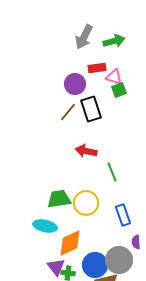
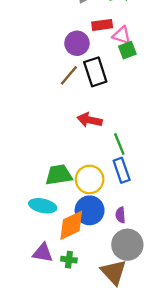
blue rectangle: (123, 215) -> (122, 170), moved
purple semicircle: (136, 242) -> (120, 215), moved
blue circle: (95, 265) -> (90, 210), moved
purple triangle: (56, 267) -> (43, 253), moved, turned -42

